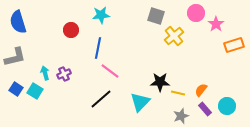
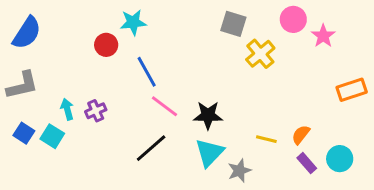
cyan star: (101, 15) -> (133, 22), moved
blue semicircle: (18, 22) -> (27, 33), turned -130
orange rectangle: (234, 45) -> (352, 90), moved
blue line: (98, 48) -> (147, 72), turned -40
black star: (160, 82) -> (208, 115), moved
gray star: (181, 116) -> (239, 171), moved

